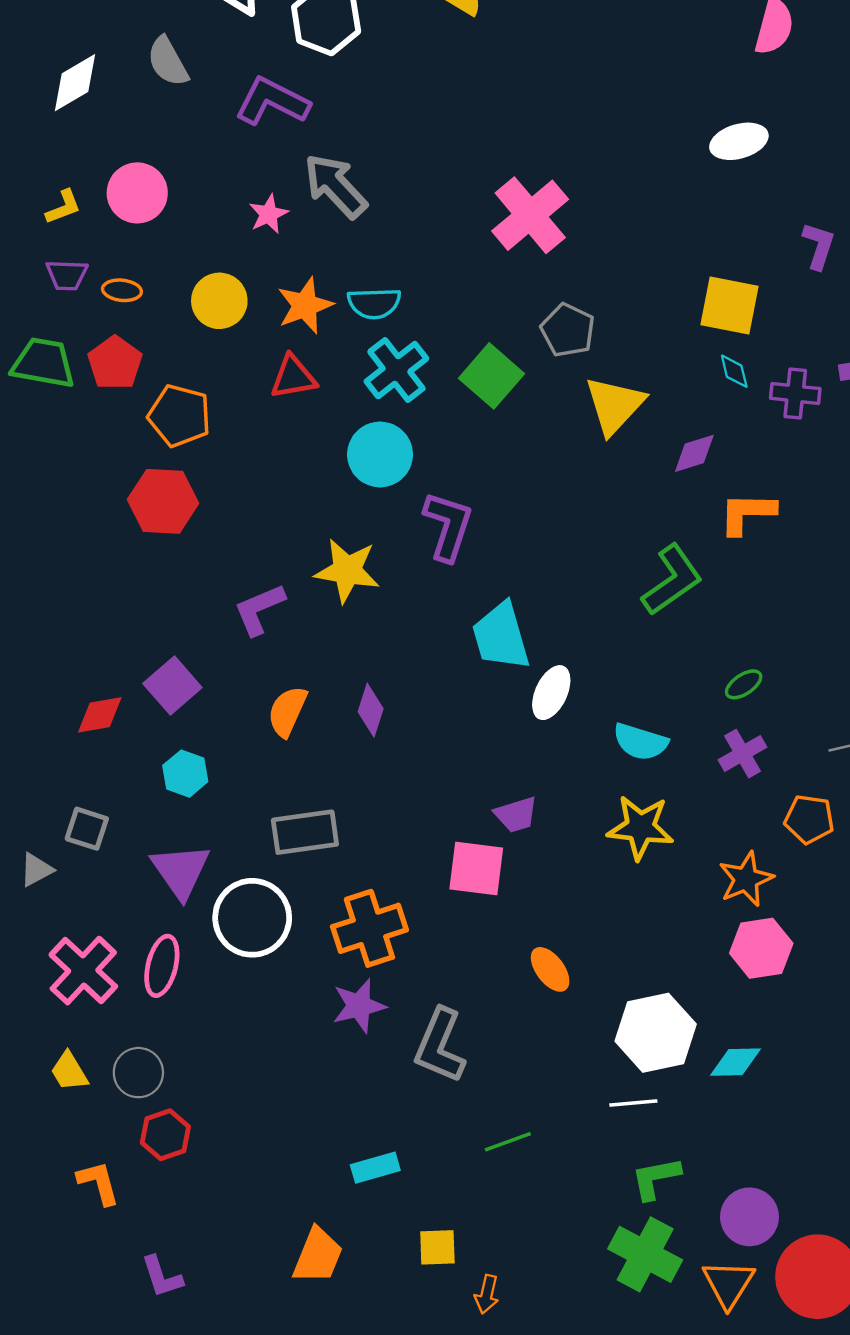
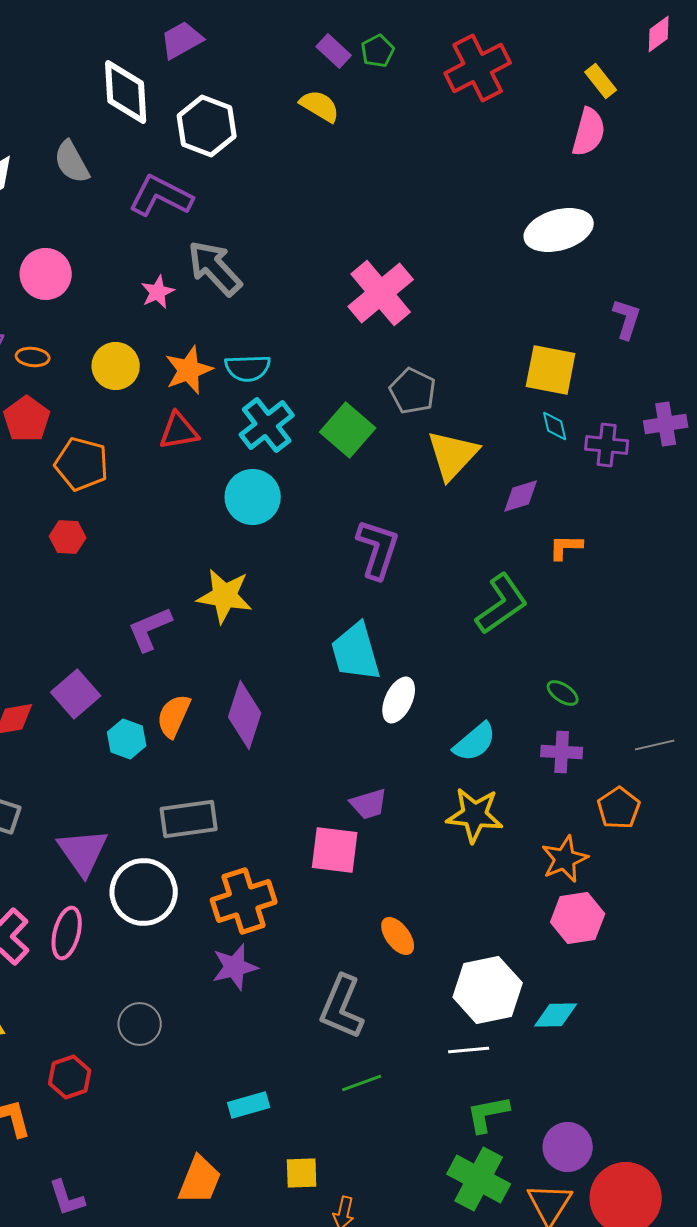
white ellipse: (739, 141) -> (559, 230), size x1.4
red hexagon: (163, 501) -> (68, 537), size x0.6
orange L-shape: (747, 513) -> (566, 547), size x0.7
purple L-shape: (448, 526) -> (378, 549), moved
green ellipse: (744, 684) -> (563, 693), turned 68
purple diamond: (371, 710) -> (245, 715), size x1.5
cyan semicircle: (640, 742) -> (475, 742), turned -57
purple cross: (742, 754) -> (562, 752), turned 33
cyan hexagon: (185, 774) -> (127, 739), moved
orange pentagon: (809, 819) -> (619, 808), turned 30
gray L-shape: (440, 1046) -> (342, 1007), moved
gray circle: (138, 1073) -> (140, 1024), moved

